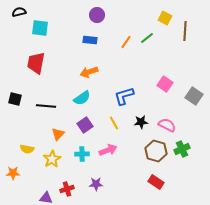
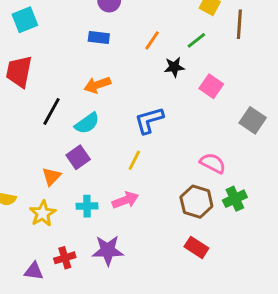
cyan square: (40, 28) -> (25, 20), turned -30
green line: (147, 38) -> (196, 40), moved
pink square: (165, 84) -> (211, 86), moved
black line: (46, 106) -> (51, 111), moved, turned -66
black star: (141, 122) -> (174, 67), moved
yellow line: (114, 123) -> (134, 160), turned 56
purple square: (85, 125) -> (78, 157), moved
purple star: (96, 184) -> (108, 250), size x1.5

